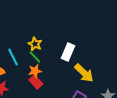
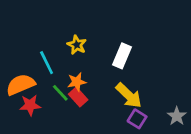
green line: (35, 57) -> (60, 93), moved
yellow arrow: (84, 73) -> (129, 96), moved

